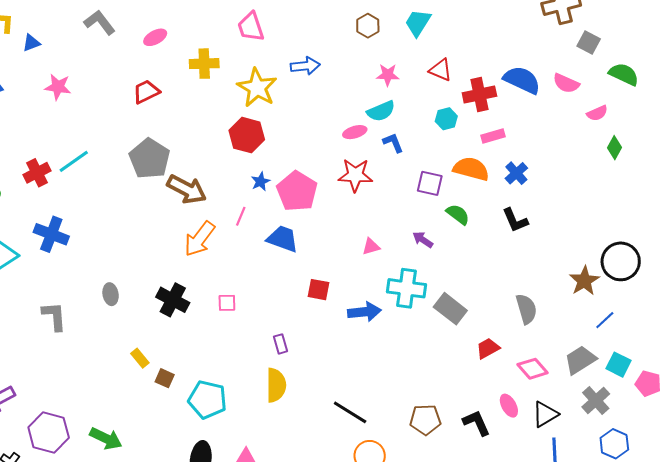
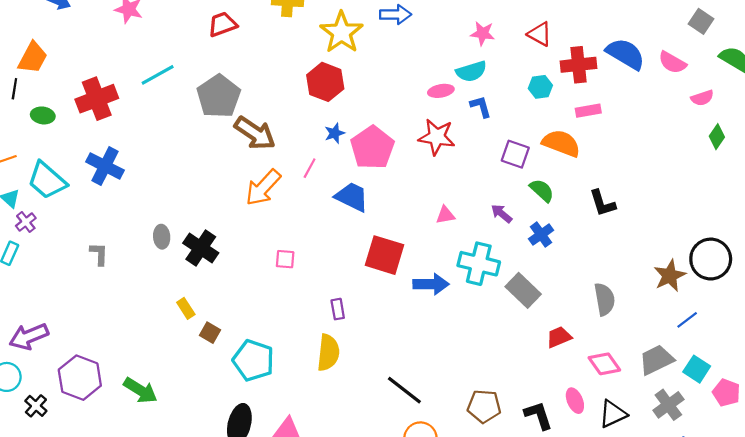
cyan line: (74, 161) -> (158, 75), moved
red cross: (37, 173) -> (97, 99), size x1.4
blue cross: (516, 173) -> (541, 235), moved
red square: (319, 290) -> (384, 255), size x1.6
black cross: (173, 300) -> (201, 248), moved
gray L-shape: (54, 316) -> (99, 254), size x0.7

